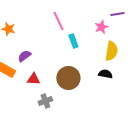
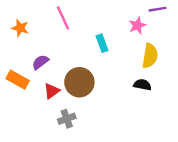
pink line: (58, 21) -> (63, 18), moved
brown circle: (68, 78) -> (79, 82), moved
red triangle: (33, 79) -> (52, 91), turned -40

